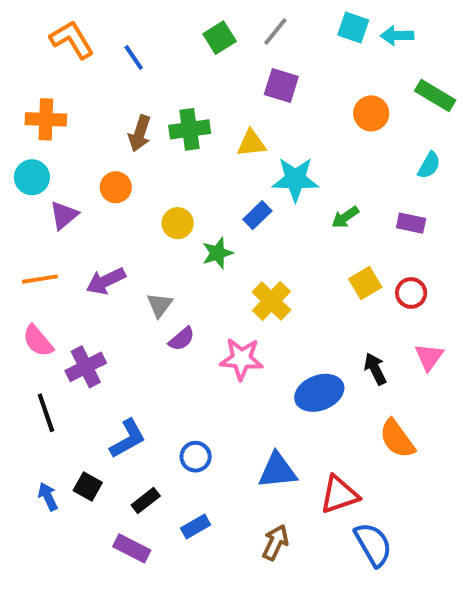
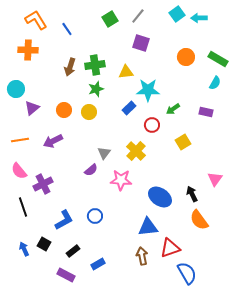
cyan square: (353, 28) -> (177, 14), turned 35
green rectangle: (435, 95) -> (218, 59), moved
orange cross: (46, 119) -> (28, 50), moved
orange circle: (116, 187) -> (64, 110), moved
green star: (218, 253) -> (96, 89), moved
red circle: (411, 293) -> (152, 125), moved
gray triangle: (160, 305) -> (104, 153), moved
black arrow: (375, 369) -> (192, 194), moved
blue ellipse: (319, 393) -> (160, 197), turned 55
blue circle: (196, 457) -> (95, 216), moved
blue triangle: (277, 471) -> (148, 227), moved
brown arrow: (275, 542) -> (142, 256), moved, turned -36

